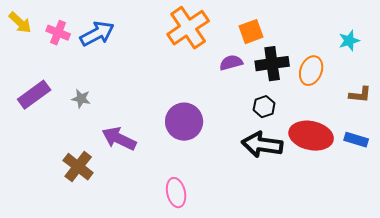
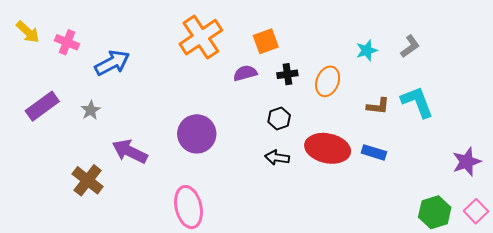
blue arrow: (97, 34) -> (112, 63), moved
black cross: (272, 64) -> (287, 74), size x0.6
gray star: (81, 99) -> (91, 110), turned 30
black arrow: (262, 145) -> (277, 158), size x0.6
pink ellipse: (176, 193) -> (189, 207), size x1.4

